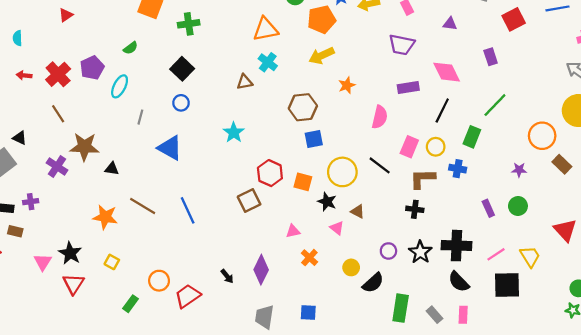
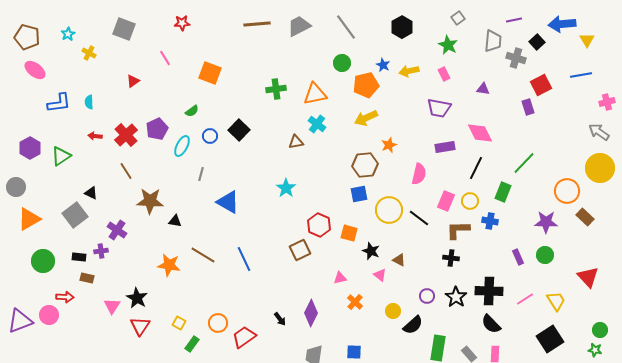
green cross: (189, 24) -> (276, 89), moved
purple rectangle: (491, 57) -> (528, 107), moved
blue circle: (181, 103) -> (210, 136), moved
brown hexagon: (303, 107) -> (365, 165), moved
purple cross: (57, 166) -> (117, 230), moved
purple star: (519, 170) -> (546, 222), size x1.6
yellow circle: (342, 172) -> (389, 210), moved
yellow square: (112, 262) -> (179, 323), moved
black square: (507, 285) -> (550, 339), moved, turned -32

